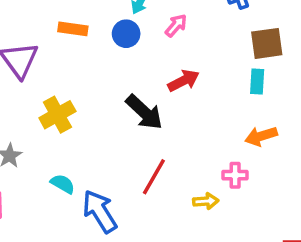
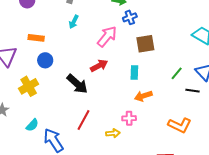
pink arrow: (176, 25) -> (107, 36), moved, size x1.6
blue circle: (126, 34) -> (45, 60), moved
cyan rectangle: (257, 81) -> (134, 73), moved
cyan semicircle: (63, 184) -> (32, 125), turned 104

